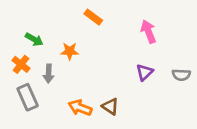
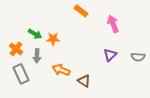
orange rectangle: (93, 17) -> (81, 11), moved
green arrow: (34, 39) -> (35, 34), moved
orange arrow: (80, 108) -> (61, 70), moved

